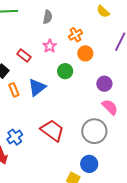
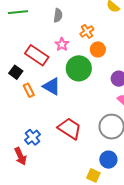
red rectangle: (24, 55) -> (37, 55), size x1.6
green circle: (65, 71) -> (79, 68), size x1.6
blue triangle: (37, 87) -> (52, 86), turned -48

